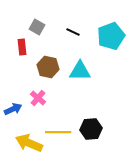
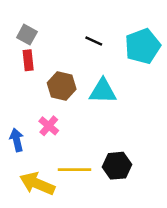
gray square: (37, 27) -> (27, 35), moved
blue arrow: (13, 109) -> (17, 140), turned -78

